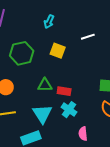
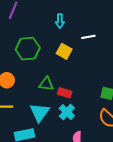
cyan arrow: (49, 22) -> (60, 21), turned -32
white line: (88, 37) -> (88, 37), moved

